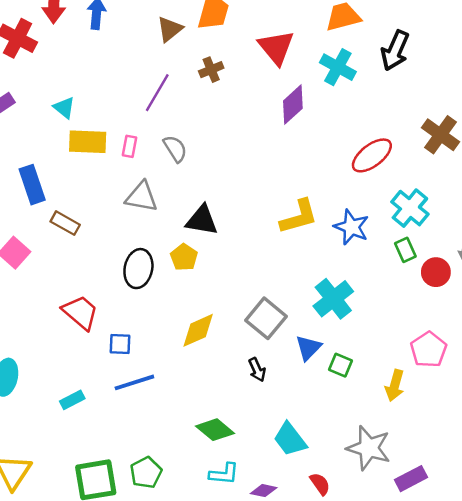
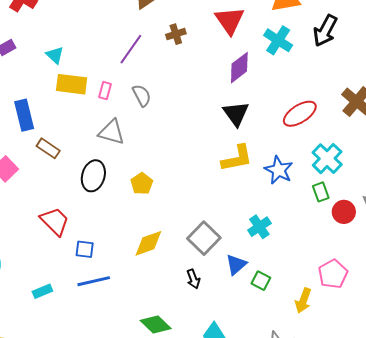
black triangle: (202, 220) -> (236, 114), moved, turned 40
black ellipse: (138, 269) -> (93, 176), moved
cyan cross: (333, 299) -> (259, 227), size x0.7

